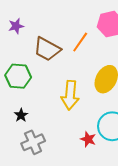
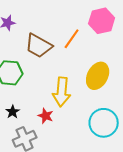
red star: (88, 139) -> (46, 116), moved

